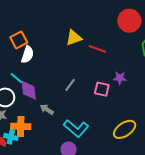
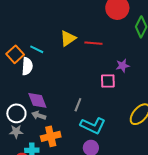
cyan line: (16, 78) -> (37, 49), moved
gray line: (70, 85) -> (78, 105), moved
gray arrow: (47, 109) -> (39, 115), moved
orange cross: (21, 126) -> (51, 136), moved

